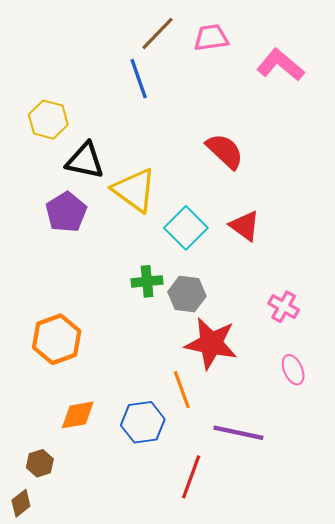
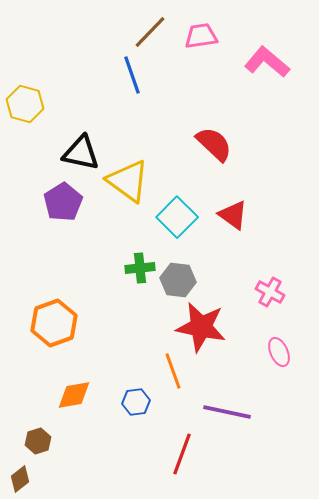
yellow hexagon: (48, 120) -> (25, 104), moved
blue hexagon: (143, 422) -> (136, 402), size x0.7

